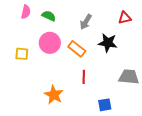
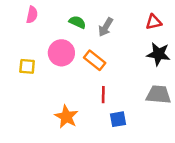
green semicircle: (49, 16) -> (77, 22), moved
black star: (108, 43) -> (159, 54), moved
blue square: (105, 105) -> (118, 119), moved

